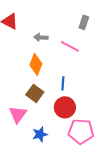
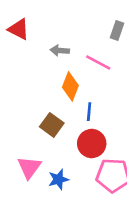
orange diamond: (36, 64) -> (70, 86), moved
pink triangle: (18, 114) -> (29, 167), moved

